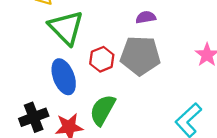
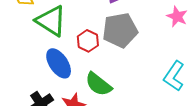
green semicircle: (103, 110) -> (98, 84), turned -68

